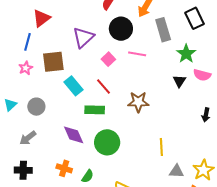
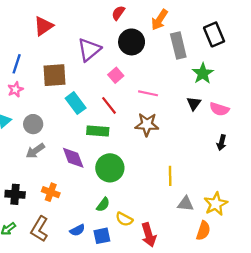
blue line: (27, 42) -> (17, 64), moved
pink line: (137, 54) -> (148, 93), moved
pink star: (26, 68) -> (15, 89), moved
pink semicircle: (202, 75) -> (219, 109), moved
gray arrow: (28, 138) -> (35, 151), moved
orange cross: (64, 168) -> (51, 192), moved
green semicircle: (88, 176) -> (103, 205), moved

